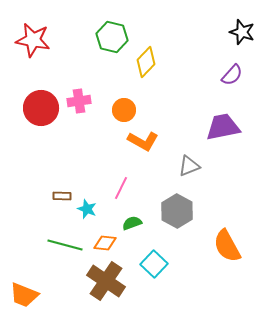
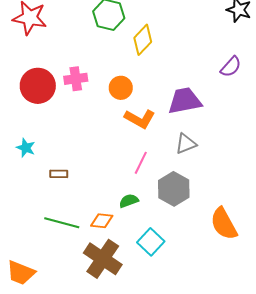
purple semicircle: (232, 75) -> (231, 67), moved
purple trapezoid: (223, 127) -> (185, 101), moved
pink line: (121, 188) -> (141, 163), moved
cyan star: (87, 209) -> (26, 148), moved

